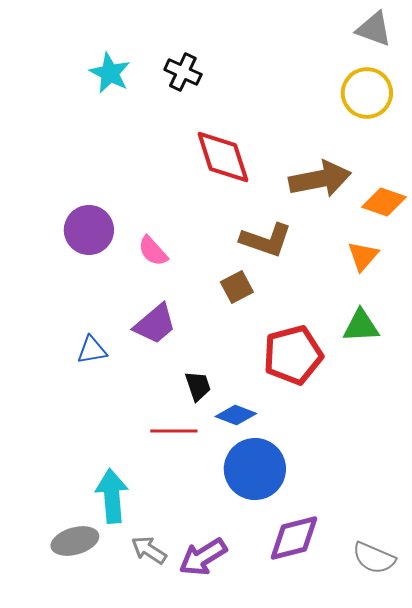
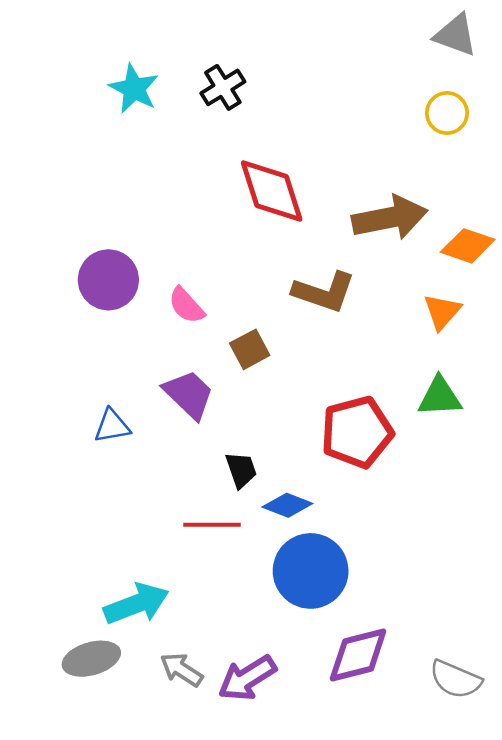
black cross: (183, 72) -> (223, 87), turned 33
yellow circle: (367, 93) -> (447, 113), size x0.7
brown square: (237, 287) -> (250, 349), moved
purple trapezoid: (155, 324) -> (189, 394), turned -96
cyan arrow: (112, 496) -> (136, 604), turned 74

